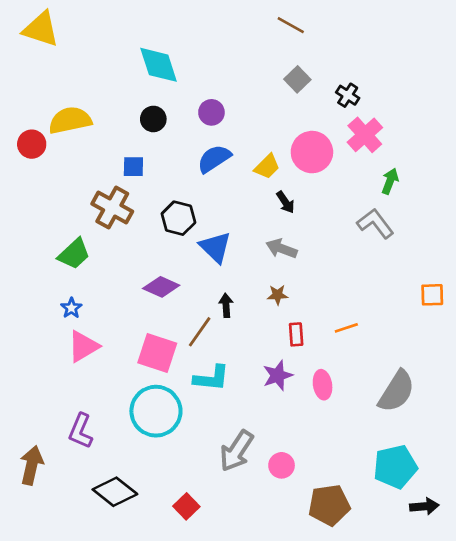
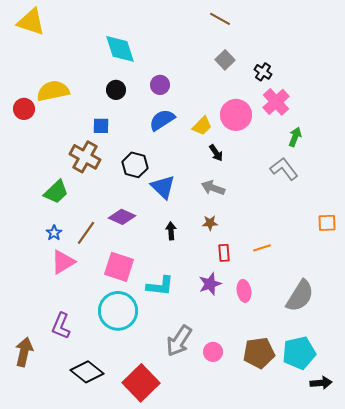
brown line: (200, 332) -> (86, 233), moved
brown pentagon: (329, 505) -> (259, 353), moved
red square: (186, 506) -> (141, 383), size x1.8

